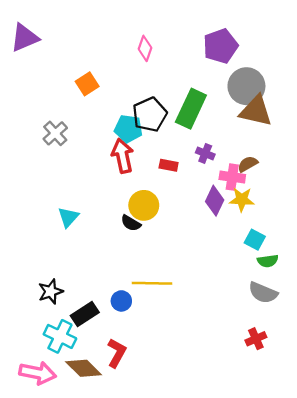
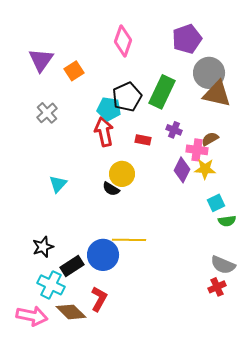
purple triangle: (25, 38) -> (41, 60), moved, turned -32
pink diamond: (145, 48) -> (123, 41), size x1.4
cyan square: (255, 240) -> (216, 203), turned 36
gray semicircle: (263, 293) -> (223, 265), moved
blue circle: (121, 301) -> (103, 255), size x1.8

